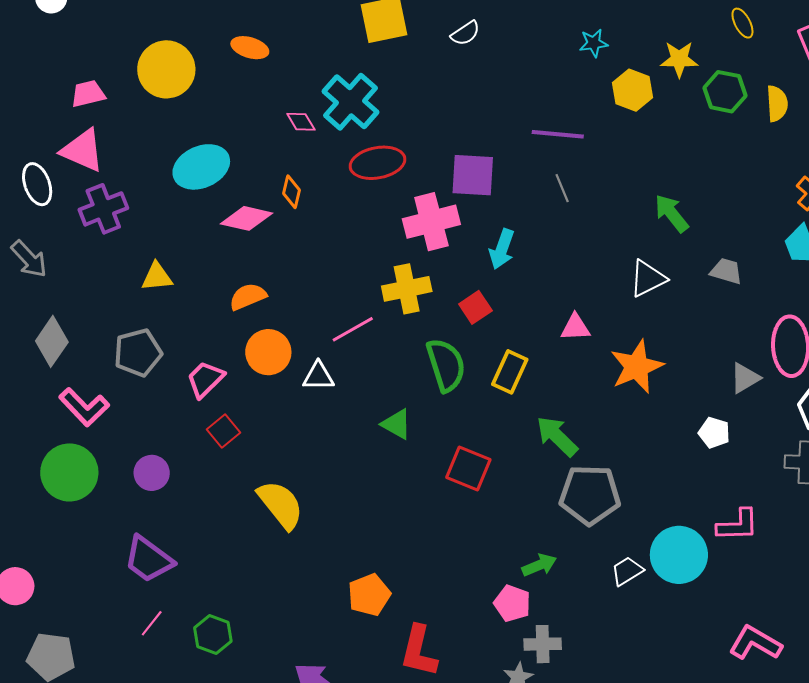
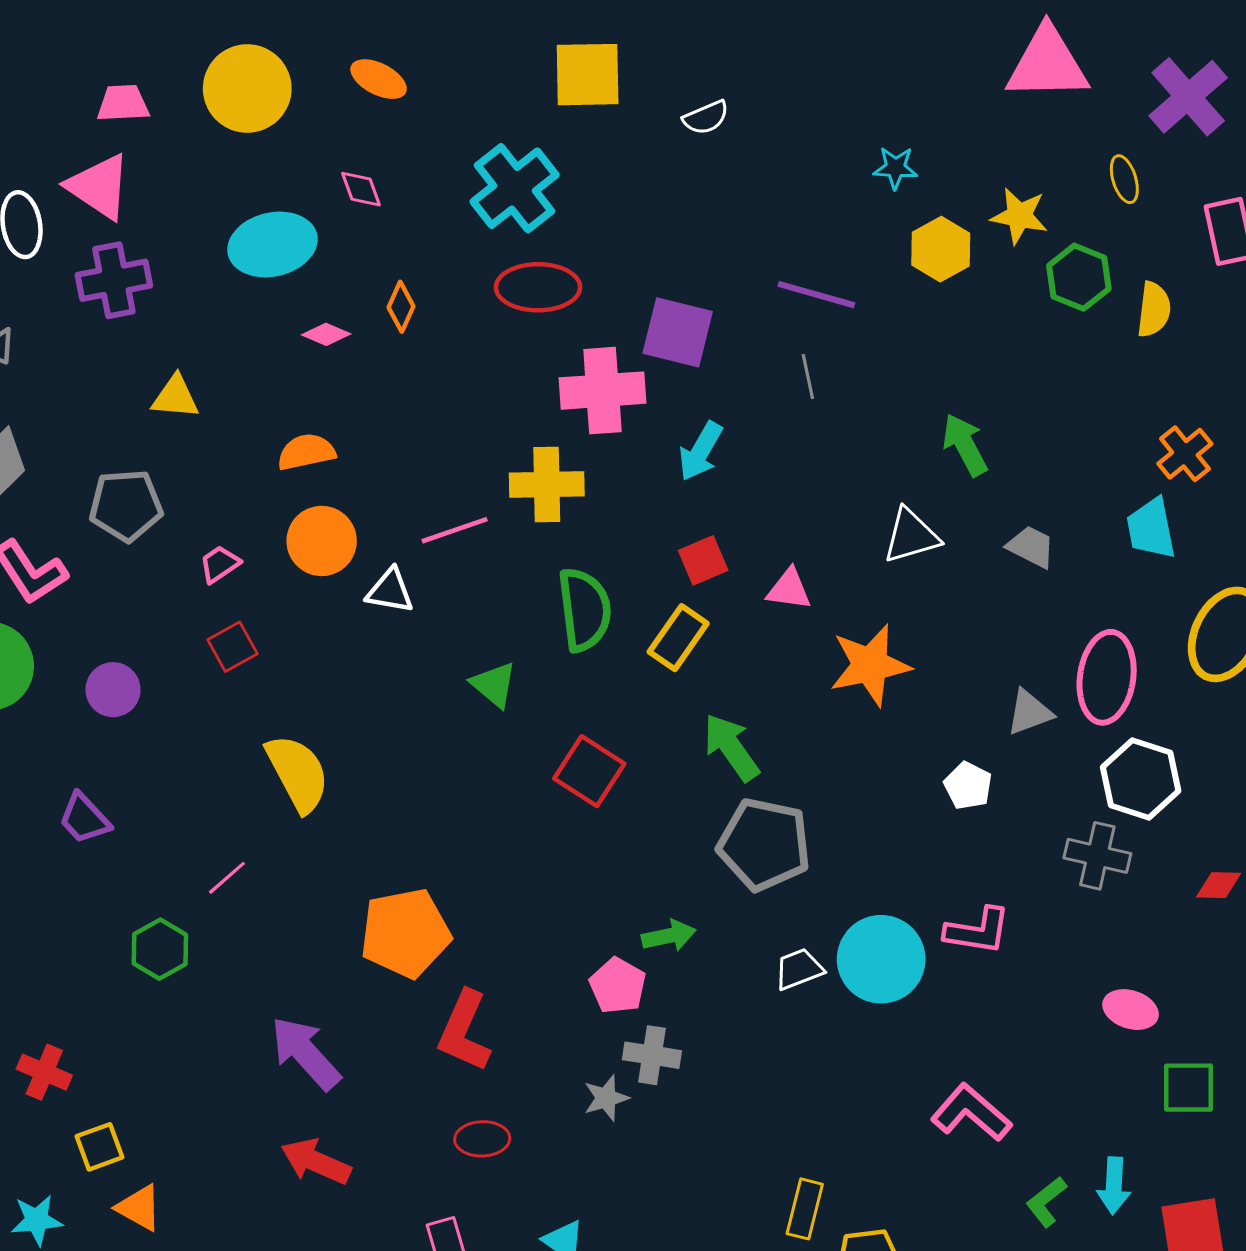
pink diamond: (301, 122) -> (361, 189), moved
pink diamond: (247, 218) -> (326, 334), size x0.6
red square: (475, 307) -> (703, 560), moved
pink trapezoid: (205, 379) -> (220, 564), size x0.7
purple trapezoid: (149, 559) -> (84, 819), size x0.7
orange pentagon: (369, 595) -> (405, 933), size x1.4
pink line: (152, 623) -> (227, 878), moved

